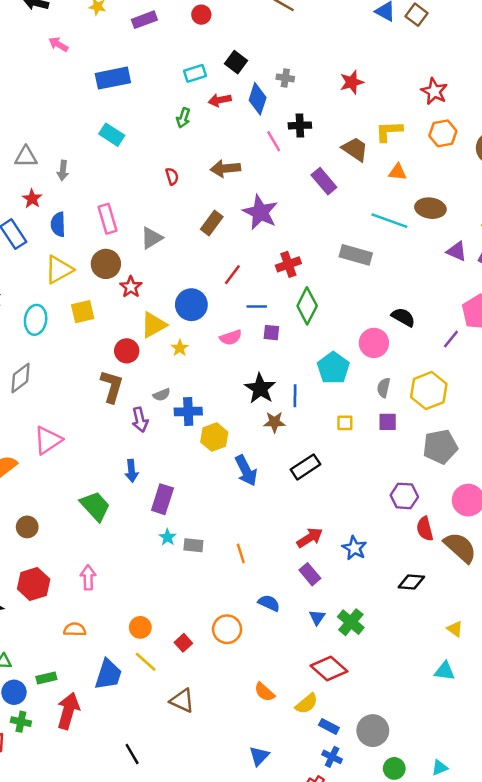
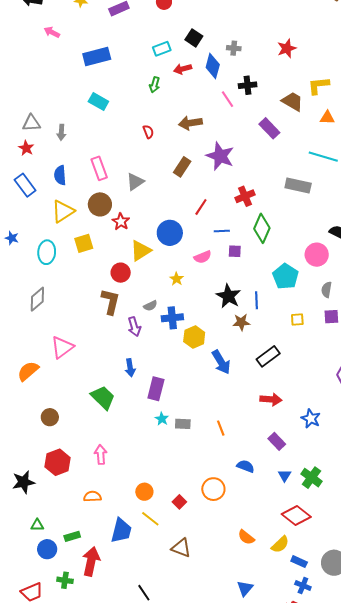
red star: (32, 199) -> (26, 148), moved
yellow star: (180, 348) -> (177, 279), moved
red arrow: (310, 538) -> (271, 399), moved, turned 40
green cross: (21, 722) -> (65, 580), moved

